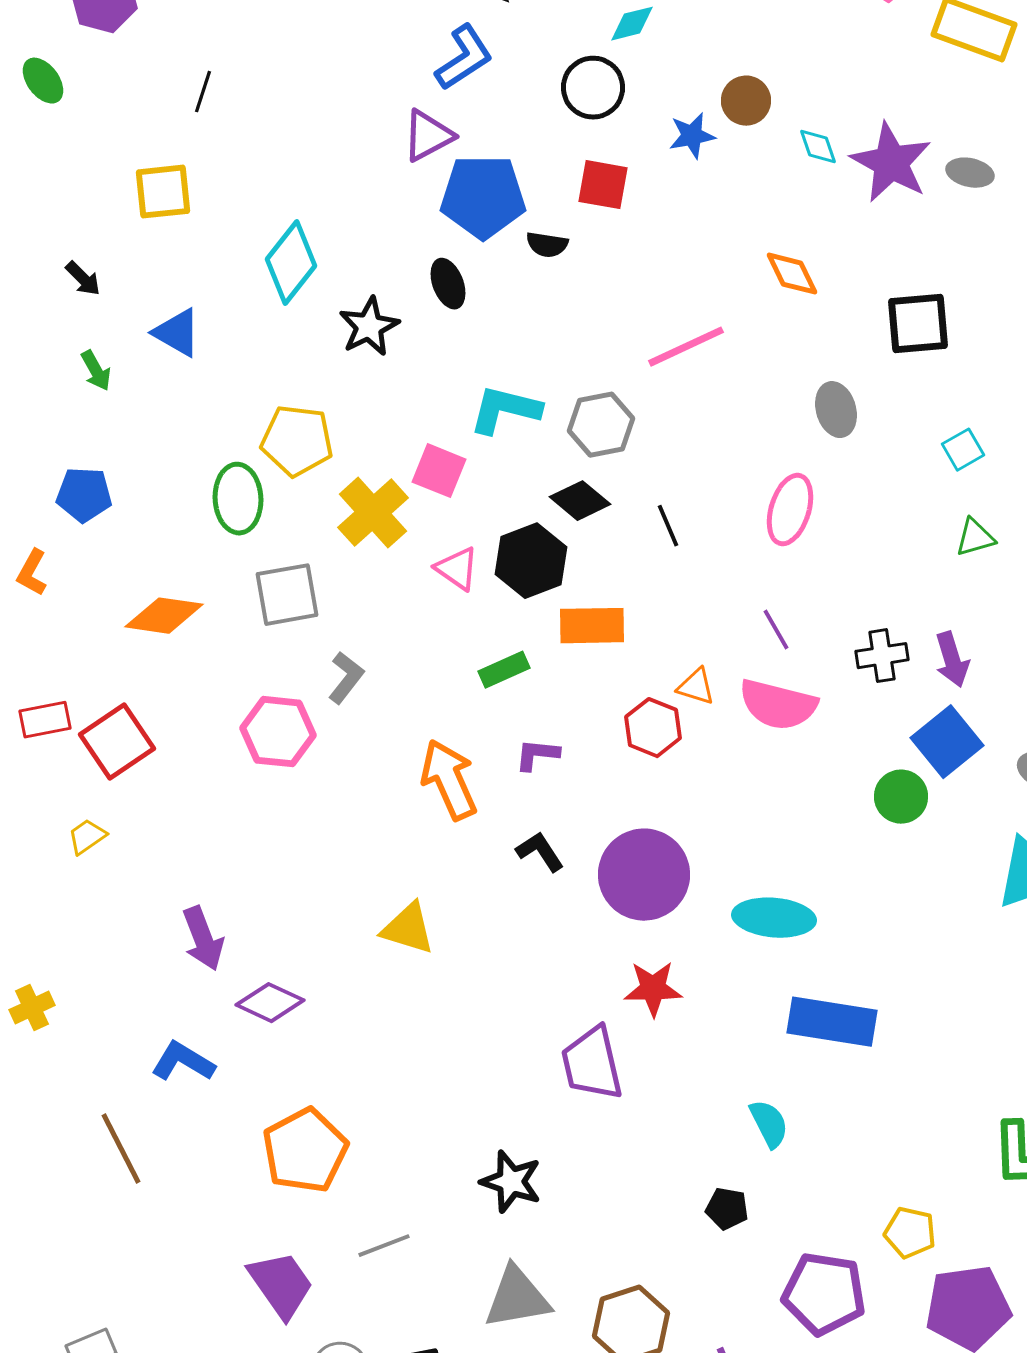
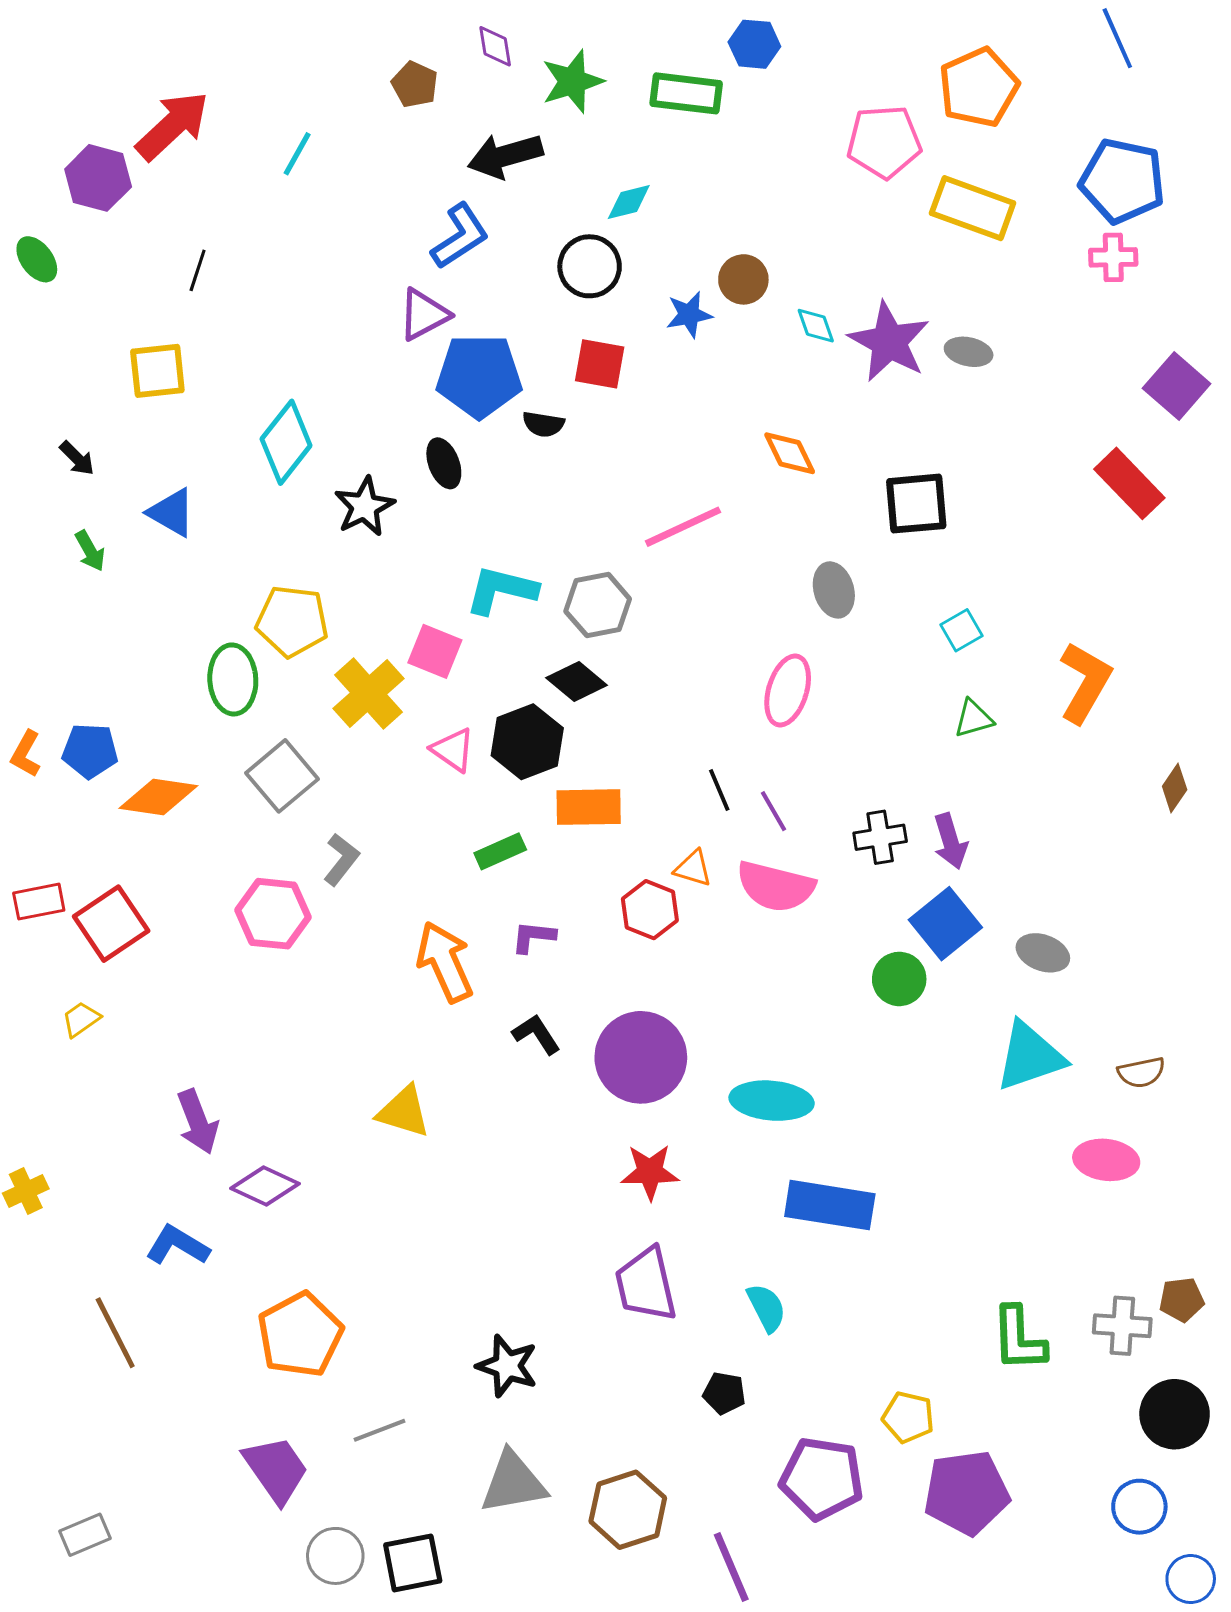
blue pentagon: (84, 495) -> (90, 751), moved
black line: (668, 526) -> (719, 790), moved
gray square: (287, 595) -> (282, 776), turned -30
purple trapezoid: (592, 1064) -> (646, 1285), moved

